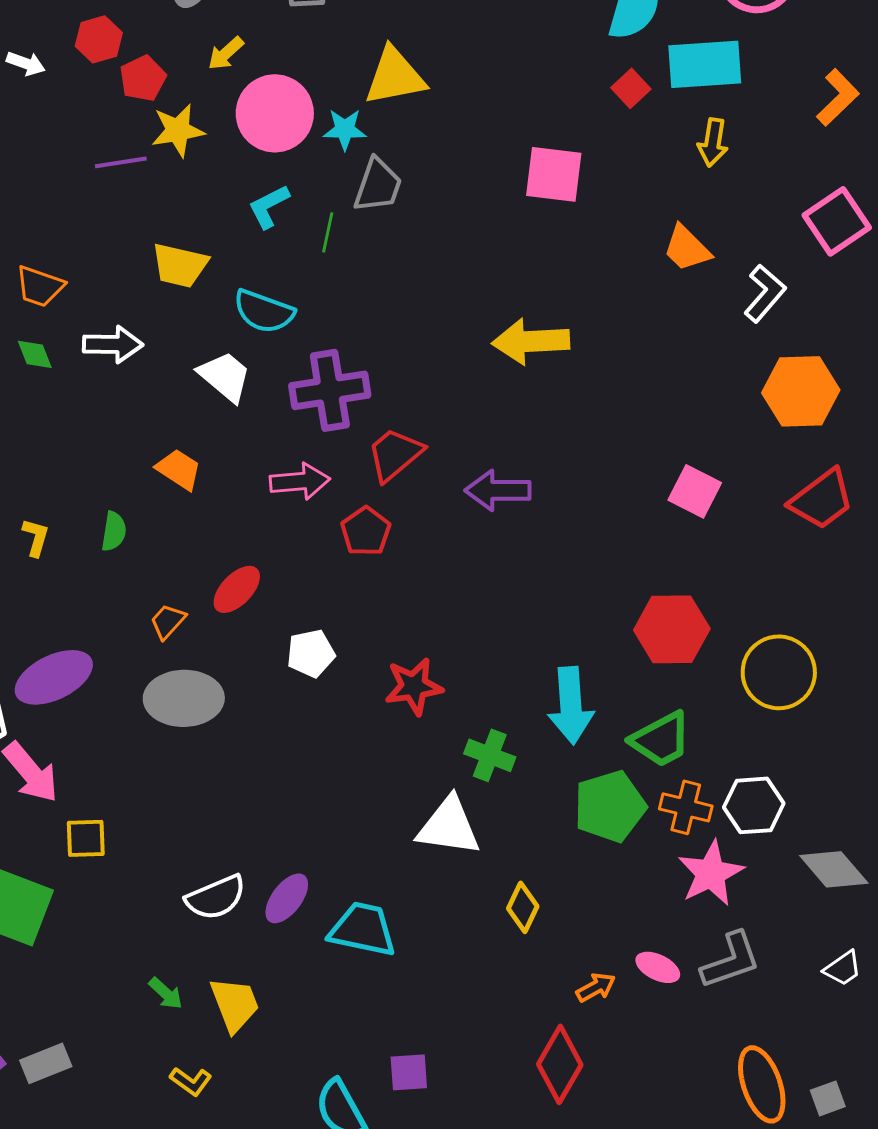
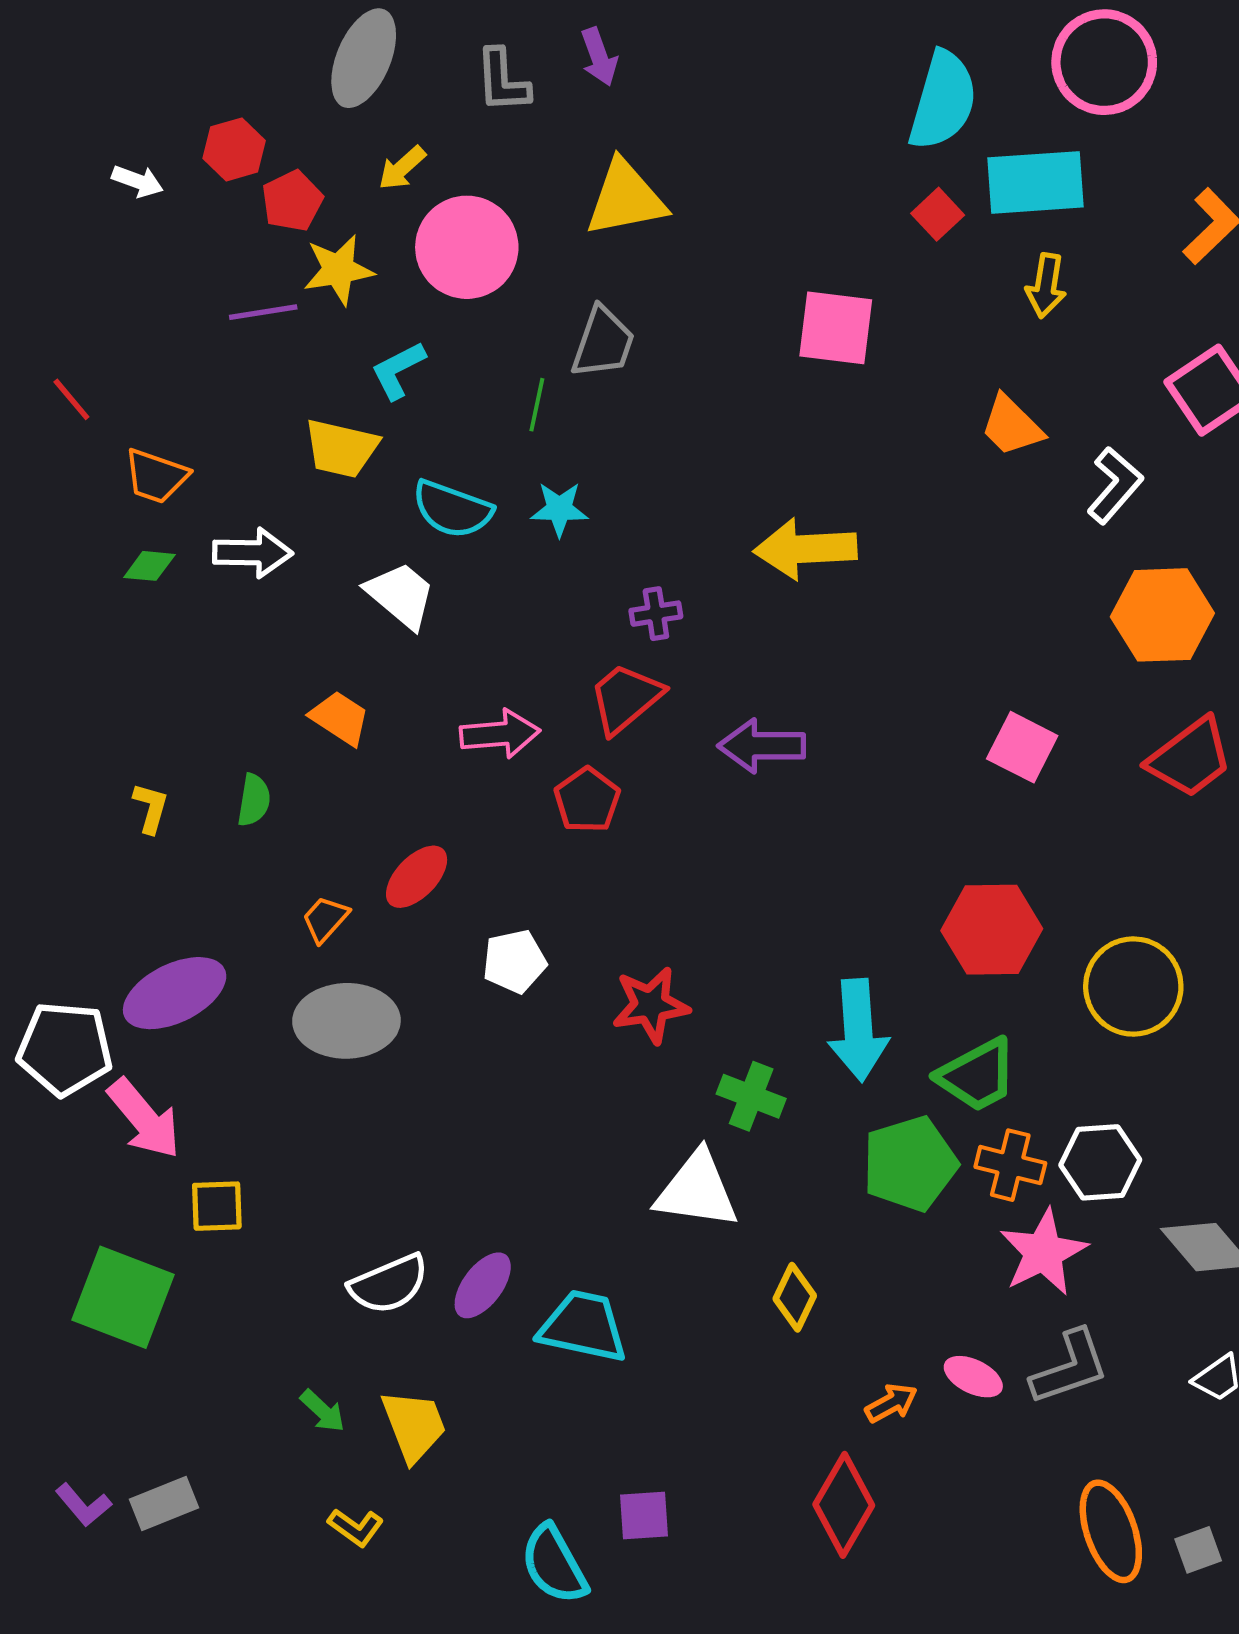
cyan star: (345, 129) -> (559, 509), moved
cyan L-shape: (269, 206) -> (398, 370), moved
green diamond: (35, 354) -> (149, 566), turned -63
purple cross: (330, 390) -> (656, 614), moved, size x0.5

